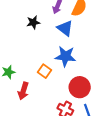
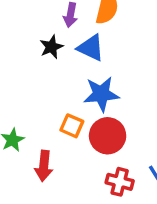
black star: (33, 22) -> (51, 47), moved
red circle: (80, 87) -> (108, 136), moved

